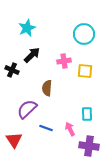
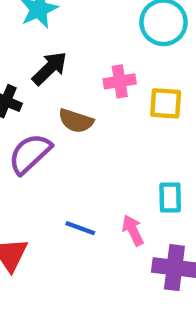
brown semicircle: (47, 88) -> (76, 121), moved, turned -77
purple semicircle: (27, 109) -> (30, 154), moved

